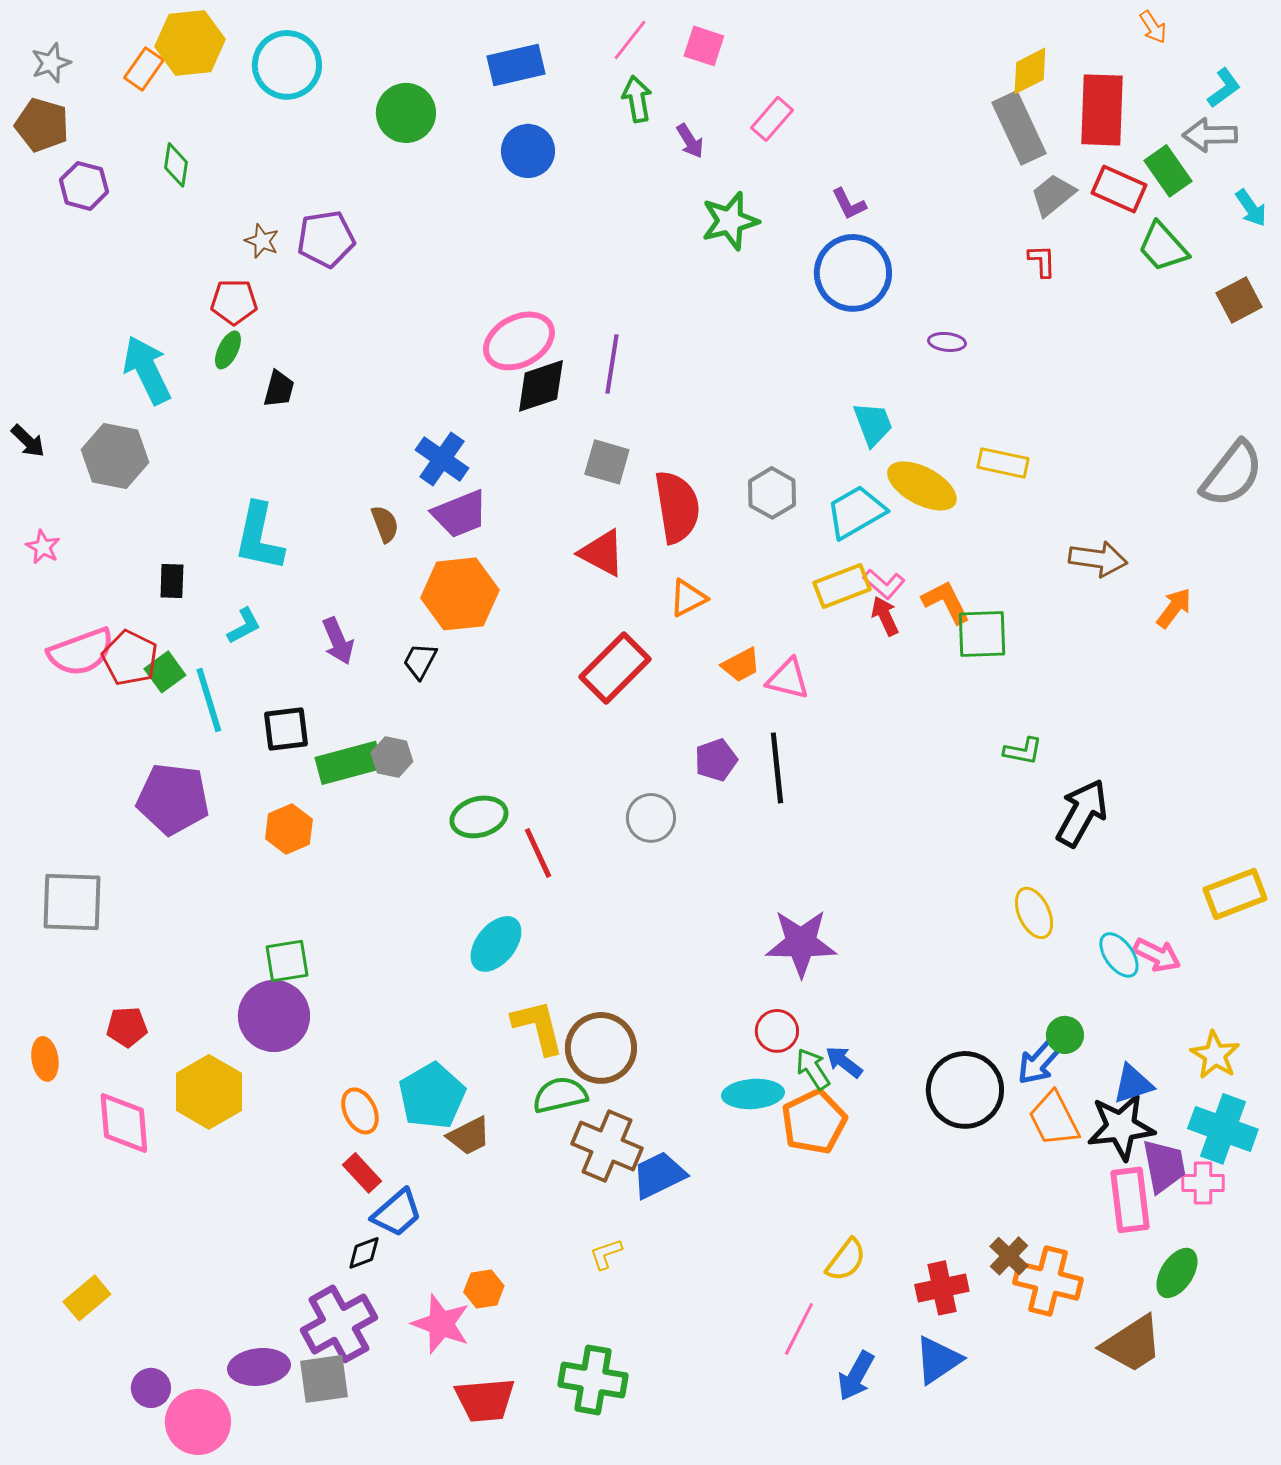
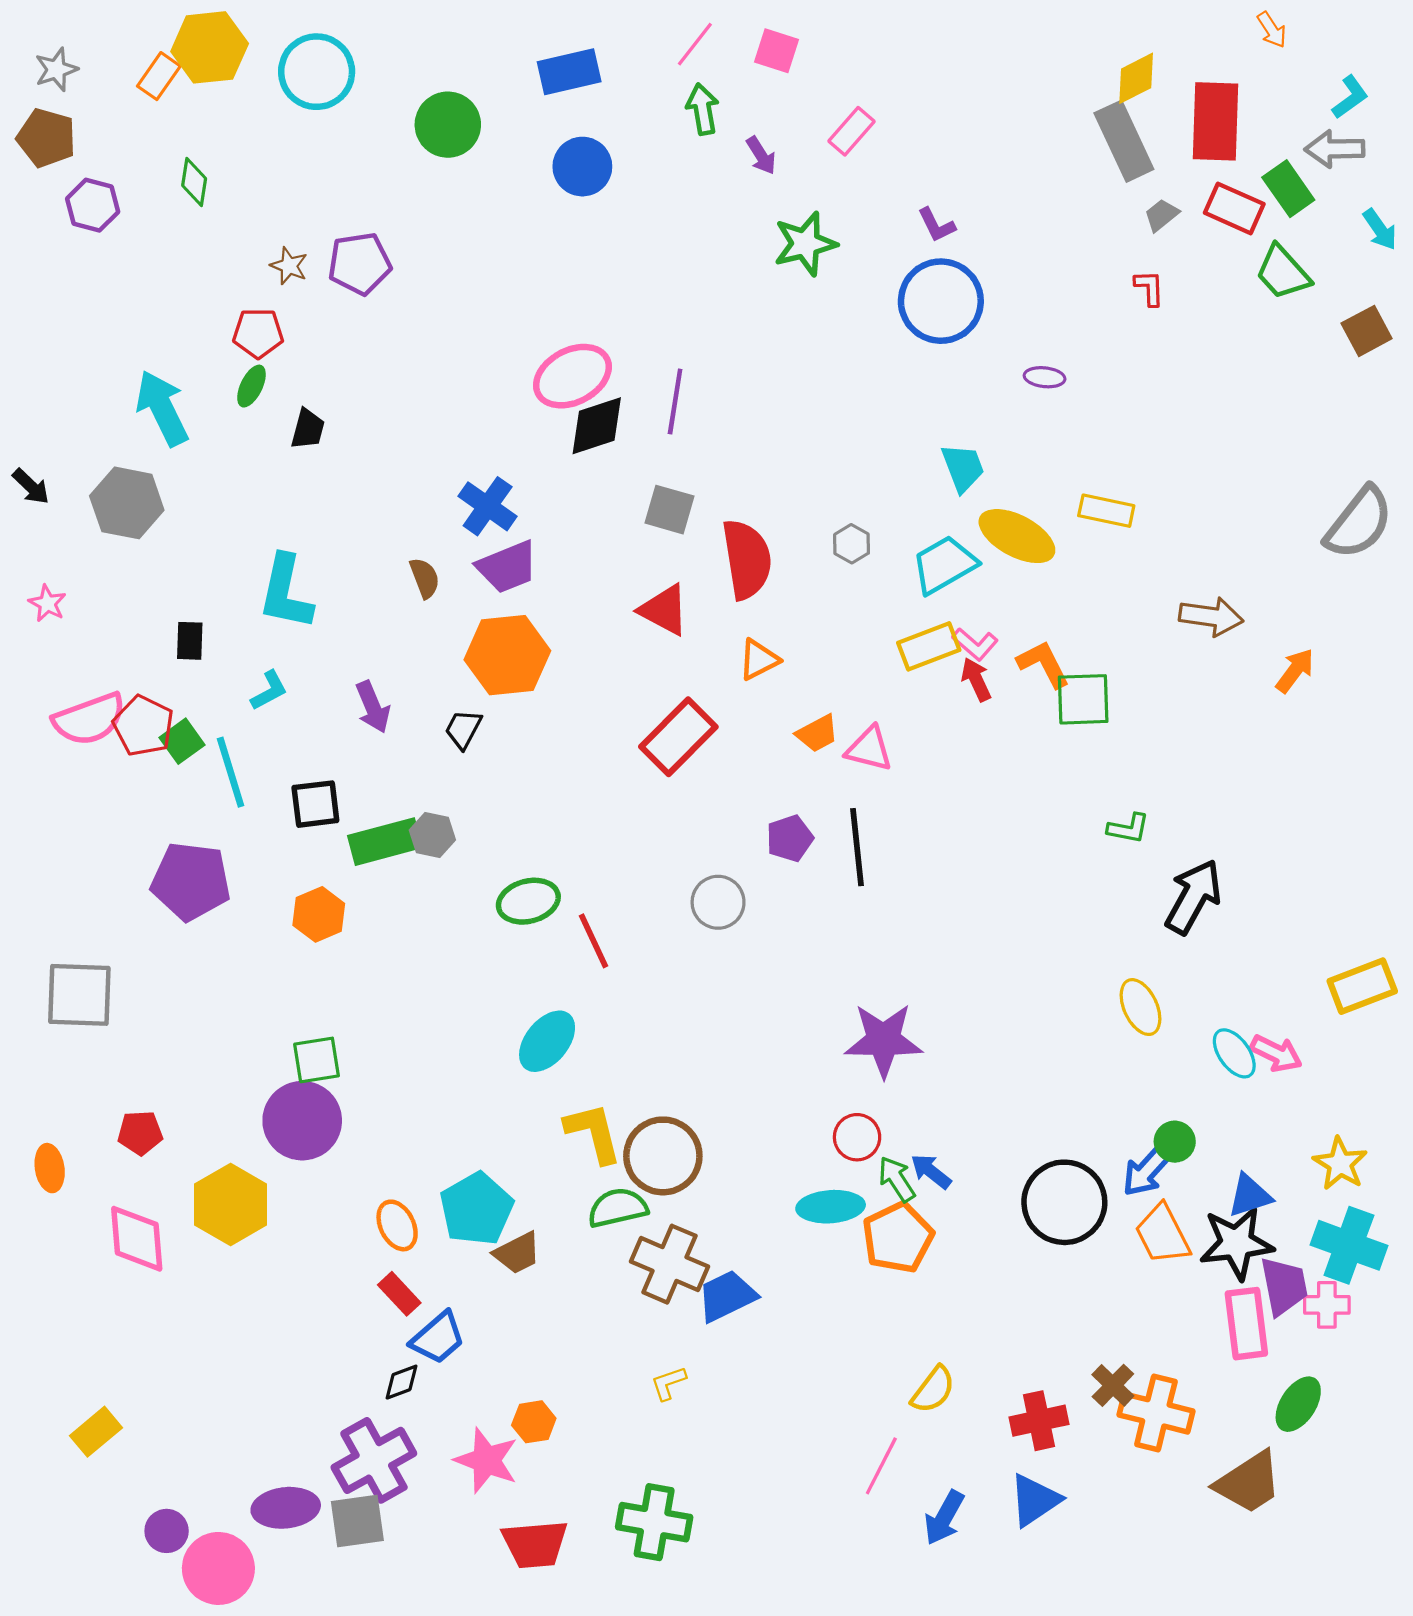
gray trapezoid: (1053, 195) -> (1161, 215), size x0.7
gray hexagon: (772, 493) -> (852, 544), size x0.7

